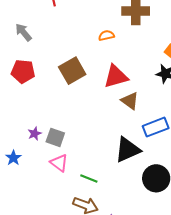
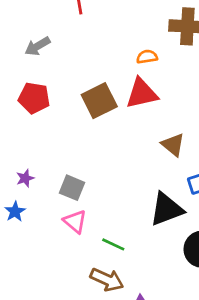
gray arrow: (23, 32) -> (37, 46), turned -84
red triangle: (116, 76) -> (142, 93), moved
purple star: (35, 134) -> (25, 178), moved

